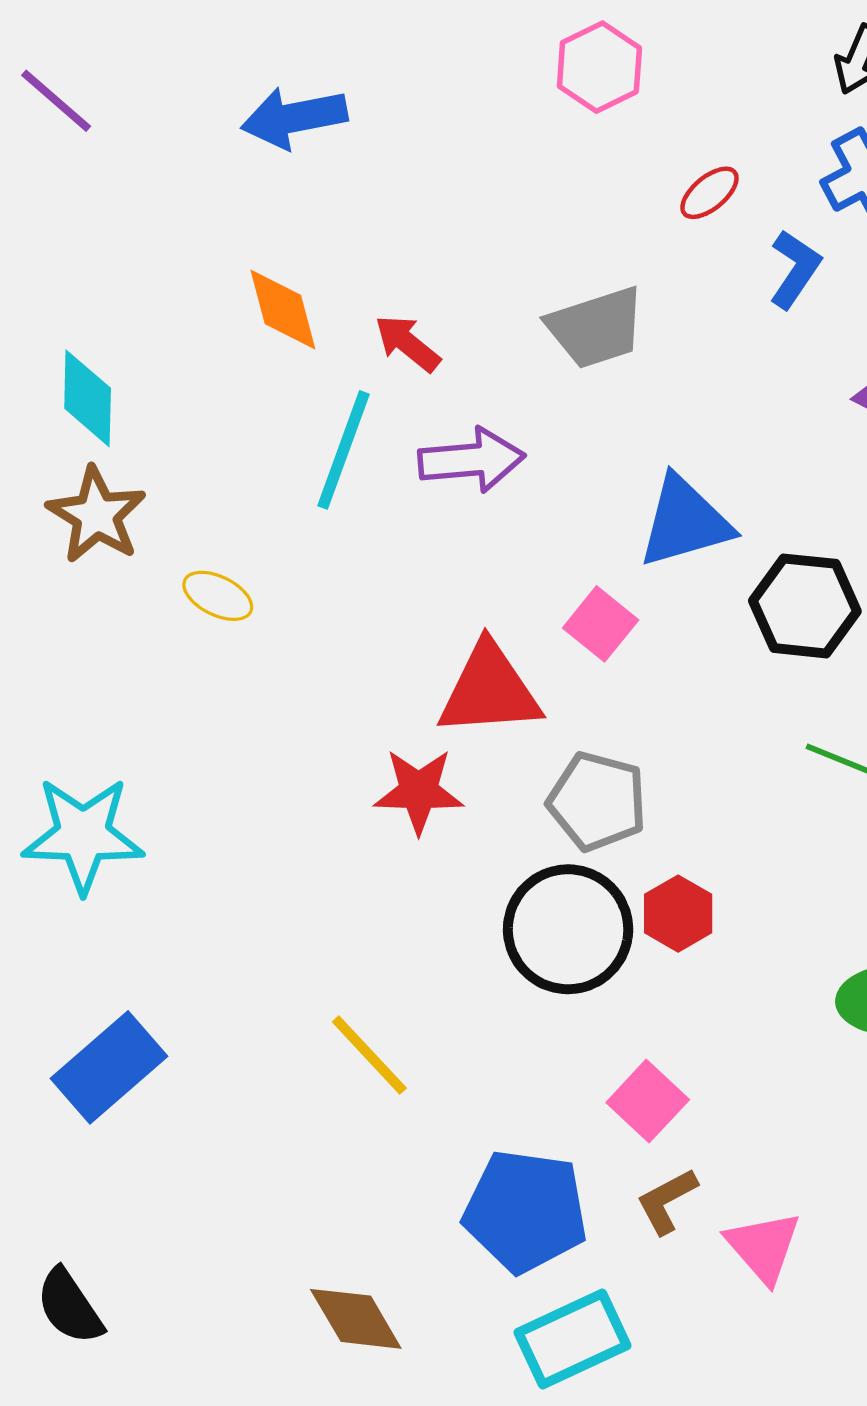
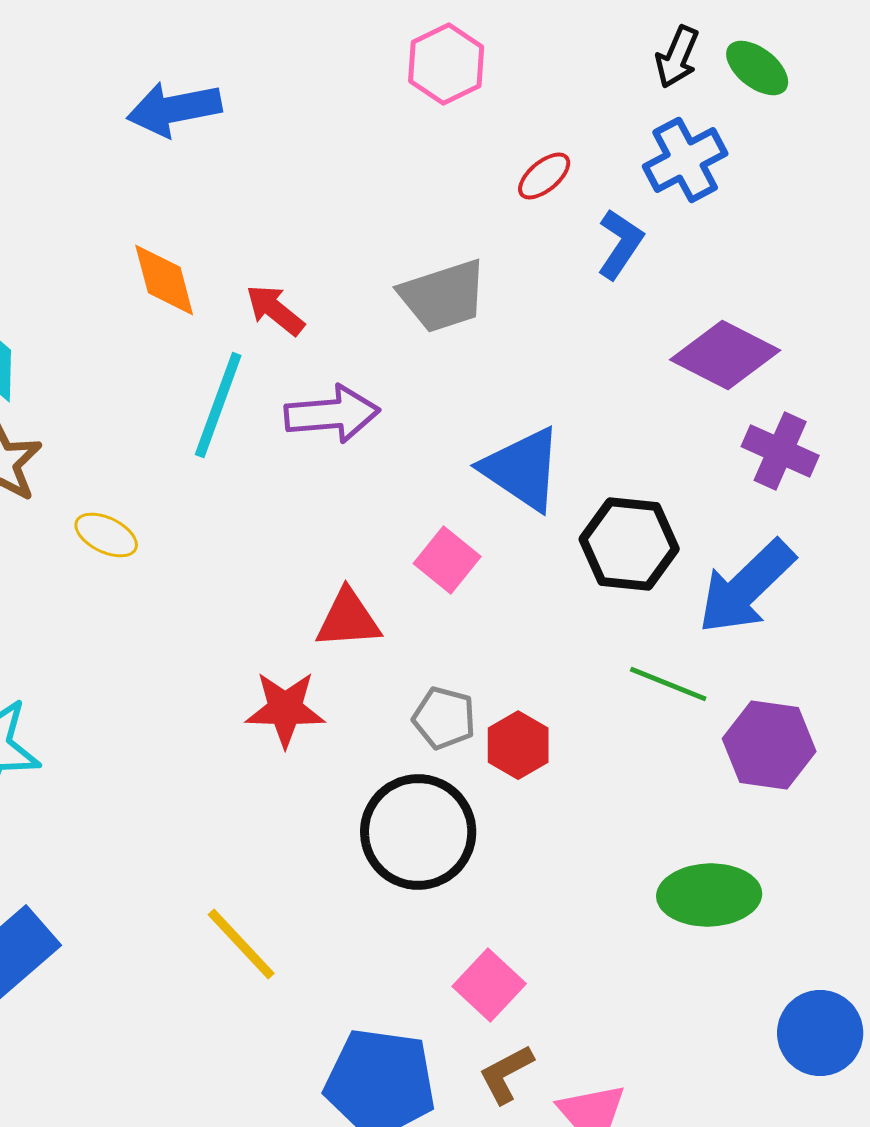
blue triangle: (685, 522) -> (522, 469), turned 50
red triangle: (489, 690) -> (348, 619), size x0.7
gray pentagon: (597, 801) -> (444, 718), size x0.7
red hexagon: (678, 914) -> (518, 745), moved

